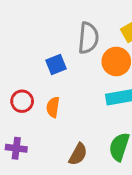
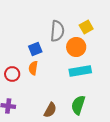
orange semicircle: (53, 107) -> (33, 68), moved

